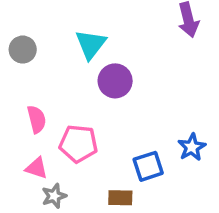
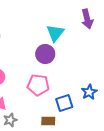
cyan triangle: (91, 44) -> (55, 33), moved
pink pentagon: (78, 144) -> (38, 85), moved

